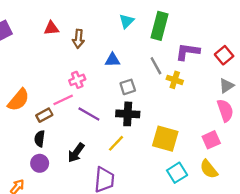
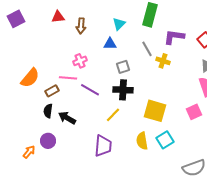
cyan triangle: (127, 21) -> (119, 24), moved
pink line: (63, 100) -> (68, 78), turned 30
black arrow: (76, 153) -> (67, 118), moved, turned 84
purple circle: (40, 163) -> (48, 141), moved
yellow semicircle: (209, 169) -> (142, 141), moved, turned 30

